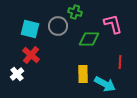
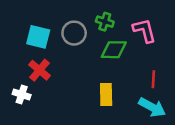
green cross: (75, 12) -> (105, 22), moved
white cross: (17, 74) -> (22, 94), turned -32
cyan arrow: (105, 84) -> (152, 107), moved

